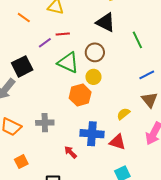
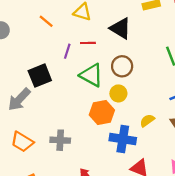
black triangle: (105, 22) -> (120, 28), moved
purple line: (45, 43) -> (67, 51), turned -40
yellow semicircle: (123, 114) -> (147, 120), moved
blue cross: (92, 134) -> (123, 139), moved

